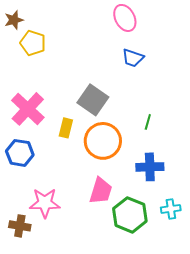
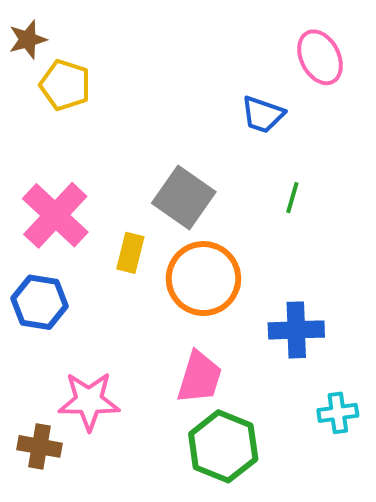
pink ellipse: (125, 18) -> (320, 57), moved
green line: (148, 122) -> (292, 198), moved
green hexagon: (130, 215) -> (223, 446), moved

